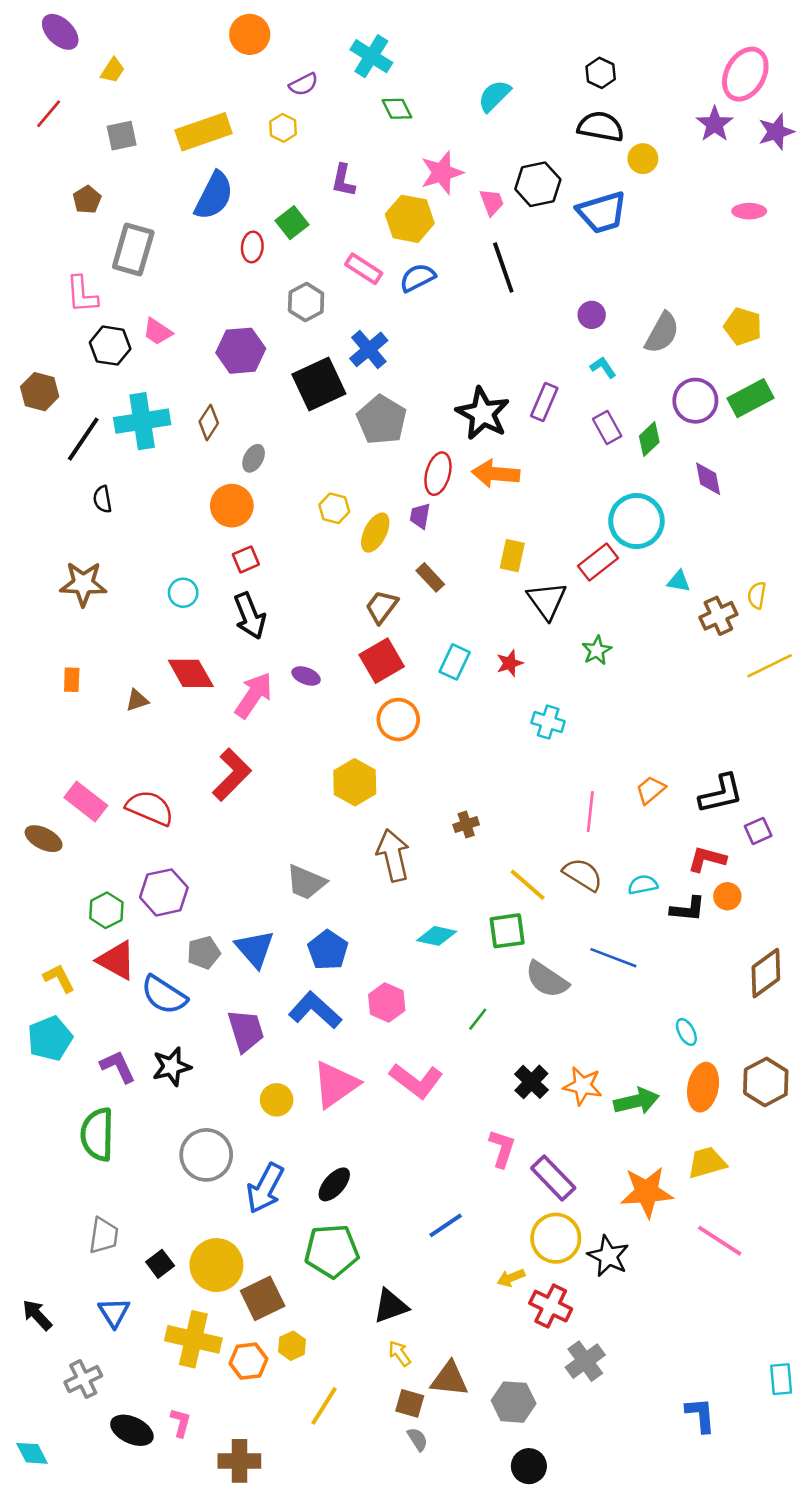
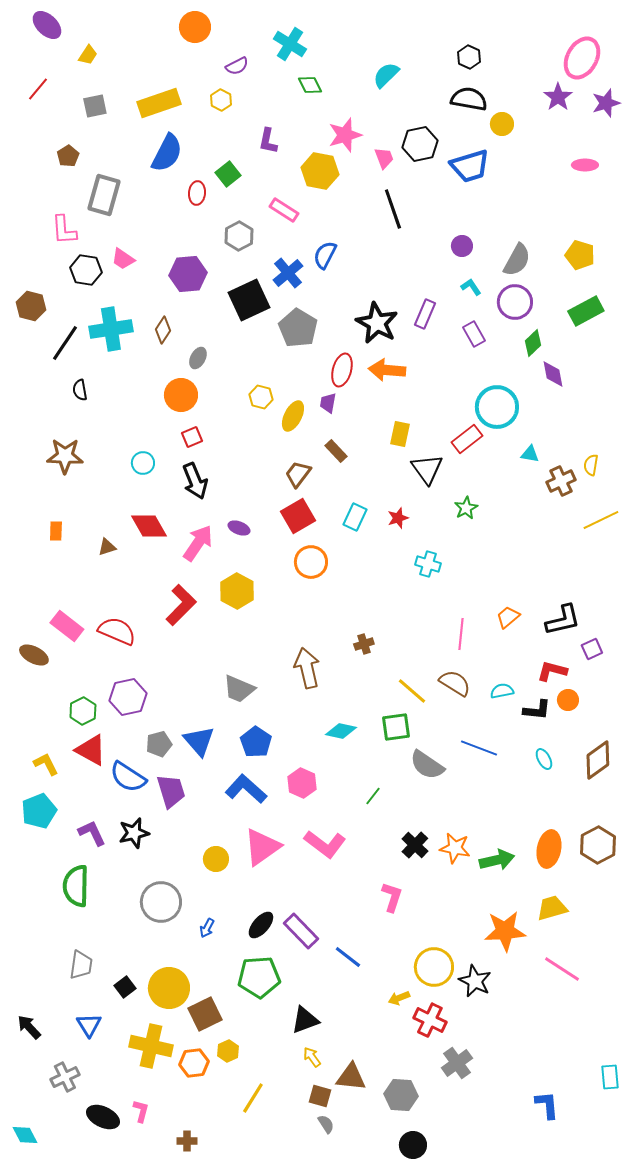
blue semicircle: (417, 278) -> (325, 255), moved, turned -36
purple circle: (695, 401) -> (515, 302), moved
green diamond: (649, 439) -> (533, 343), moved
yellow hexagon: (355, 782) -> (237, 591), moved
purple trapezoid: (246, 1031) -> (171, 791), moved
cyan ellipse: (686, 1032) -> (544, 759), moved
purple rectangle: (553, 1178) -> (301, 931), moved
blue arrow: (265, 1188) -> (207, 928), size x0.5
blue line: (446, 1225) -> (348, 957), turned 72
brown cross: (239, 1461) -> (187, 1141), size x0.6

